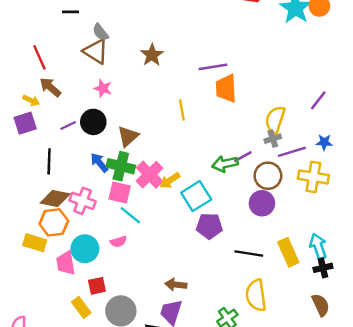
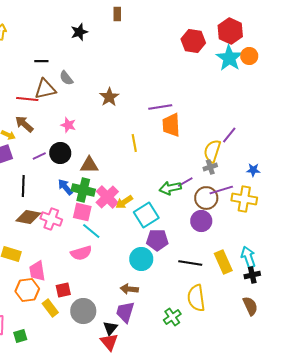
brown triangle: (96, 51) -> (45, 89), moved, turned -45
red line: (39, 57) -> (27, 99), moved, turned -60
purple line: (318, 100) -> (229, 135), moved
brown triangle: (128, 136) -> (89, 165), turned 42
purple line: (292, 152) -> (221, 190), moved
orange hexagon: (54, 222) -> (27, 290), moved
pink semicircle: (118, 242) -> (81, 253), size x1.5
cyan circle: (85, 249) -> (141, 259), moved

